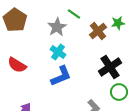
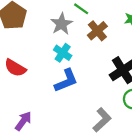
brown cross: (98, 31) -> (97, 31), moved

